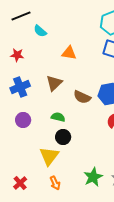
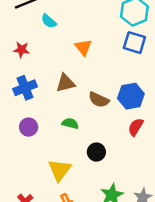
orange triangle: (69, 53) -> (83, 47), turned 42
brown triangle: (54, 83) -> (65, 83), turned 30
black circle: (63, 137) -> (96, 152), moved

